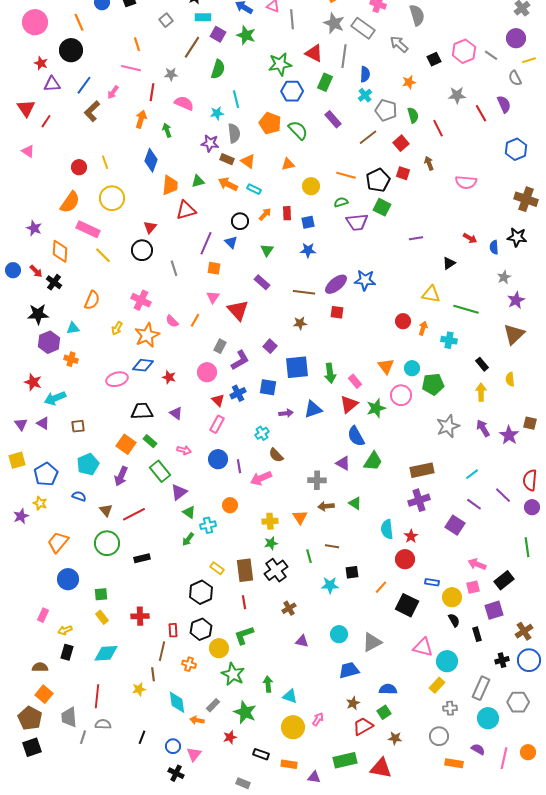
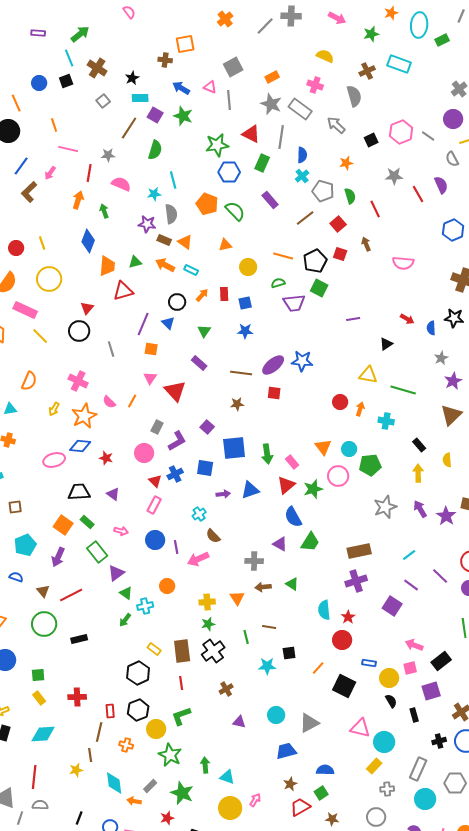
orange line: (137, 44) -> (54, 125), moved

